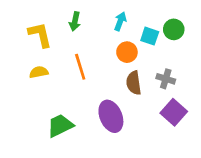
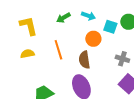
green arrow: (75, 21) -> (63, 18), moved, turned 48
cyan arrow: (120, 21) -> (88, 16), turned 88
brown semicircle: (134, 83) -> (84, 60), moved

